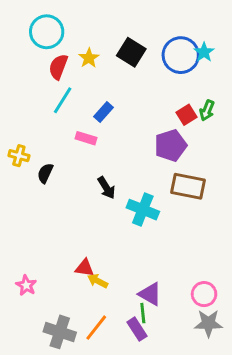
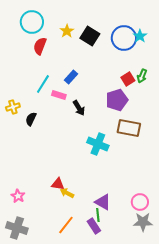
yellow star: (89, 58) -> (67, 31), moved
cyan line: (63, 100) -> (43, 84), moved
yellow cross: (19, 156) -> (13, 107), turned -32
black arrow: (106, 188) -> (79, 108), moved
gray cross: (60, 332) -> (17, 228), moved

